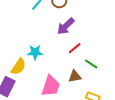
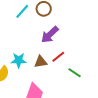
brown triangle: (75, 76) -> (41, 62), moved

